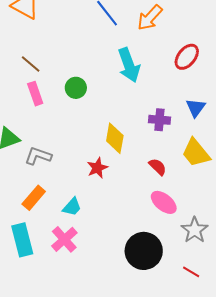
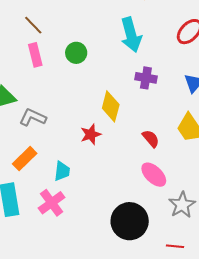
purple cross: (159, 120) -> (146, 78), moved
cyan trapezoid: (72, 207) -> (62, 171), turned -40
red line: (191, 272) -> (175, 246), turned -30

